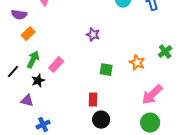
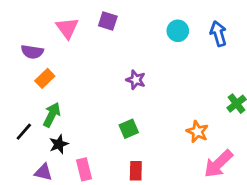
orange star: (137, 63) -> (197, 132), moved
pink rectangle: (56, 65) -> (84, 169), moved, turned -56
green square: (106, 70) -> (129, 129), moved, turned -32

